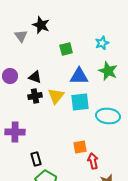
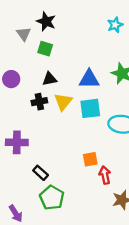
cyan star: (102, 43) -> (115, 25), moved
green square: (66, 49) -> (45, 49), moved, turned 32
black triangle: (35, 77) -> (50, 79), moved, turned -32
black rectangle: (36, 159) -> (41, 173), turned -32

